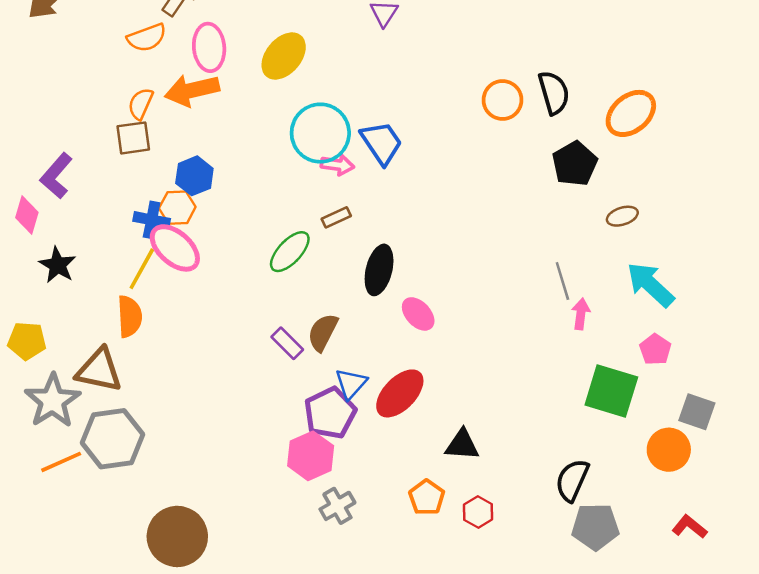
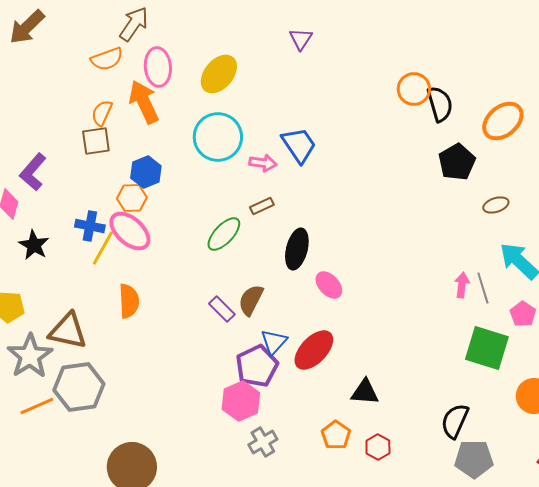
orange arrow: (192, 90) -> (144, 102), turned 78
orange circle: (502, 100) -> (414, 89), moved
cyan circle: (320, 133) -> (218, 137), moved
blue cross: (152, 220) -> (90, 226), moved
gray line: (562, 281) -> (483, 288), moved
orange semicircle: (130, 316) -> (129, 301), moved

